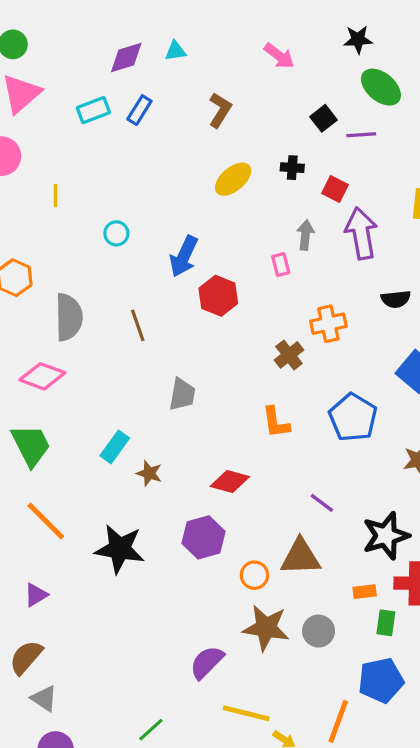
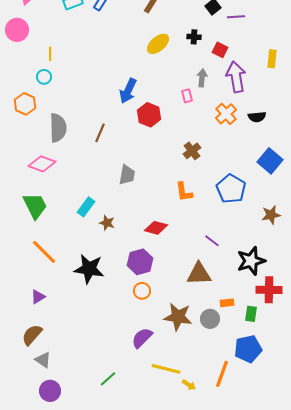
cyan circle: (116, 233) -> (44, 77), moved
orange cross: (328, 324) -> (226, 114), moved, turned -30
brown line: (138, 325) -> (100, 133), turned 42
orange circle: (254, 575) -> (142, 291), moved
orange rectangle: (365, 592) -> (227, 303), moved

